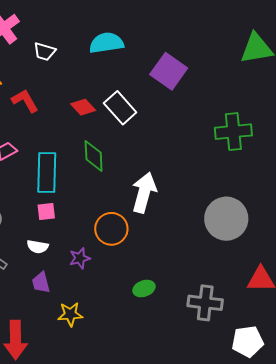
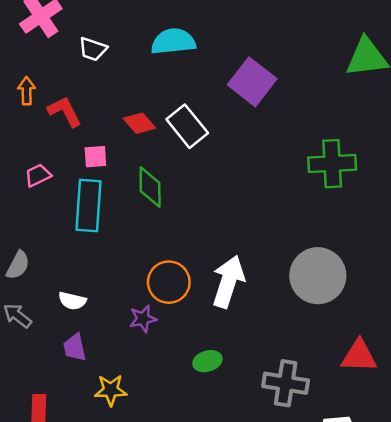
white arrow: (144, 192) -> (228, 282), moved
pink square: (46, 212) -> (95, 157), moved
purple star: (80, 258) -> (143, 319), moved

